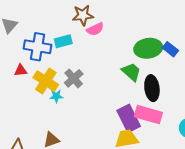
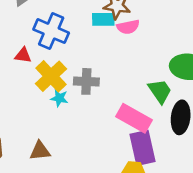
cyan rectangle: (63, 41) -> (103, 19), moved
gray cross: (74, 78) -> (86, 81), turned 30
pink rectangle: (148, 115) -> (134, 118), moved

